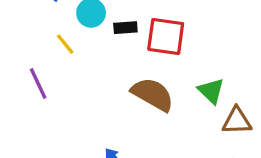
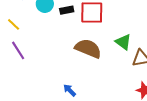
yellow line: (65, 44) -> (14, 24), moved

